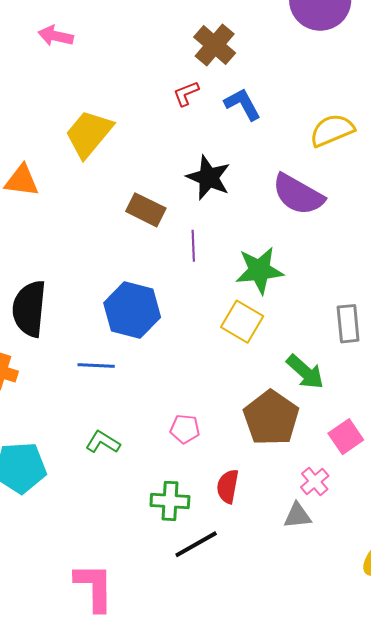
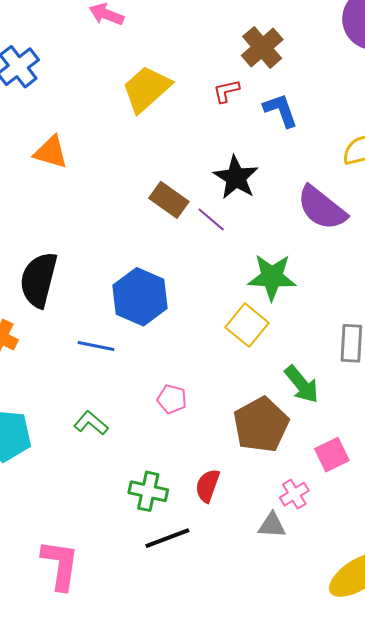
yellow trapezoid: (89, 134) -> (146, 89), moved
purple line: (193, 246) -> (211, 220), moved, turned -56
pink pentagon: (185, 429) -> (172, 399), moved

